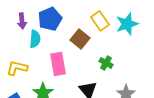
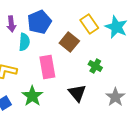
cyan star: (127, 24) -> (116, 27), turned -30

